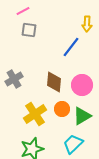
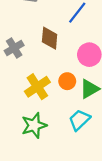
brown diamond: (54, 82) -> (50, 38), moved

